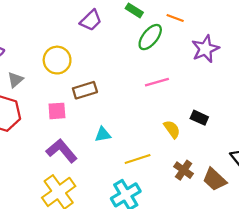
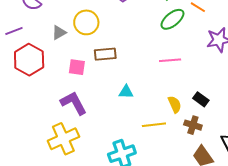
gray triangle: (15, 80) -> (59, 33), moved
cyan triangle: (103, 135) -> (126, 92), moved
yellow line: (138, 159) -> (154, 125), moved
brown cross: (184, 170) -> (193, 125), moved, turned -30

